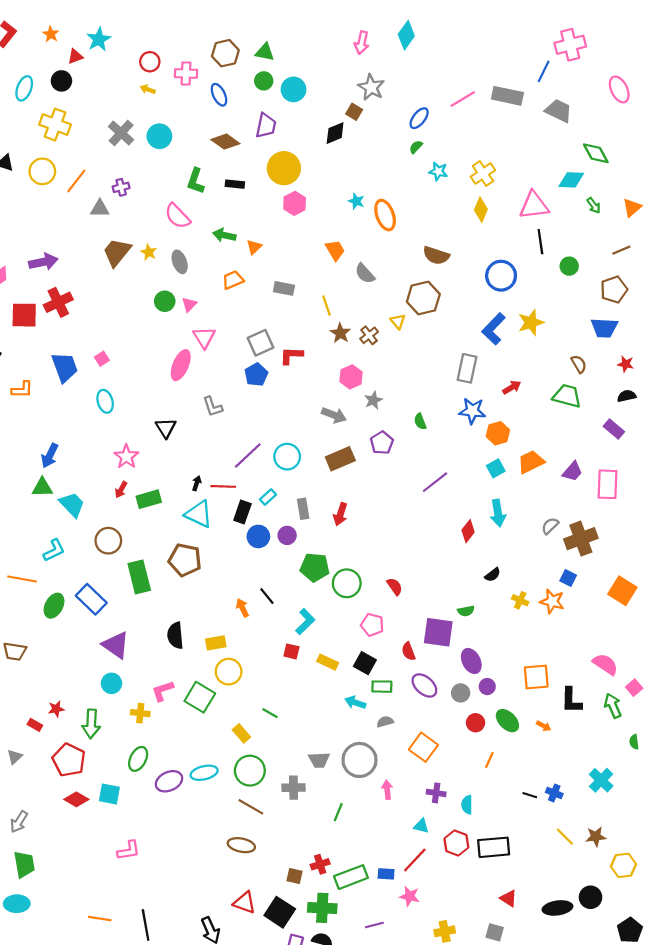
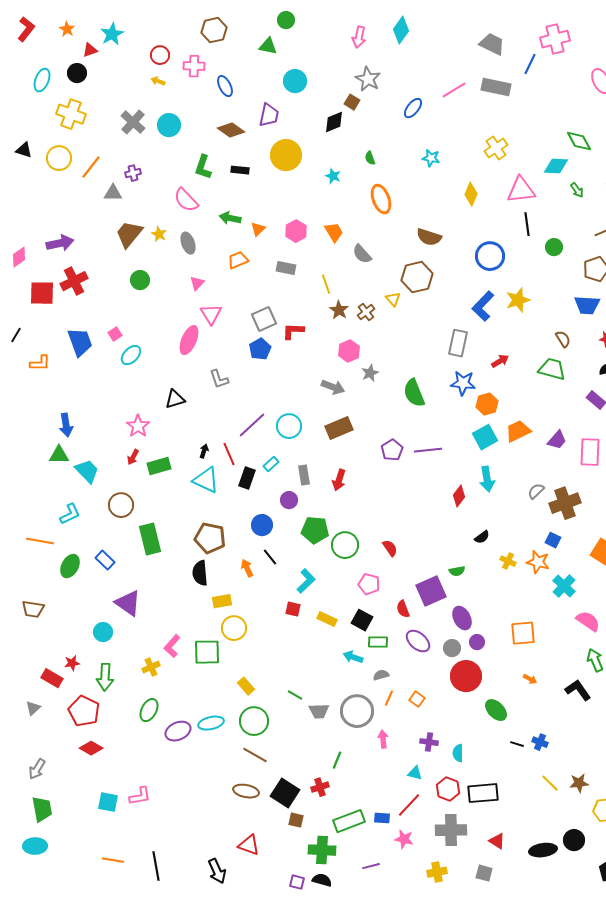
brown hexagon: (225, 53) -> (214, 30), moved
green circle: (264, 81) -> (286, 20), moved
gray trapezoid: (559, 111) -> (492, 44), moved
green semicircle: (416, 147) -> (370, 158), moved, turned -64
yellow cross: (483, 173) -> (496, 148), moved
cyan star: (356, 201) -> (333, 176), moved
pink hexagon: (295, 203) -> (296, 231), moved
green circle: (165, 301) -> (140, 280), moved
cyan ellipse: (105, 401) -> (131, 355), moved, turned 60
green semicircle: (420, 422) -> (414, 393), size x1.8
black triangle: (166, 428) -> (175, 399), turned 45
purple pentagon: (382, 443) -> (392, 450), moved
blue arrow: (50, 456) -> (66, 425), turned -35
cyan square: (496, 468) -> (485, 437), size x1.4
purple line: (435, 482) -> (428, 450), turned 32
red line: (223, 486) -> (229, 454), turned 65
blue circle: (258, 536) -> (262, 525), moved
brown pentagon: (185, 560) -> (210, 538), moved
blue rectangle: (91, 599) -> (105, 560), size x0.7
purple square: (438, 632) -> (431, 591), turned -32
black semicircle: (175, 635) -> (200, 573), moved
cyan circle: (111, 683) -> (103, 632), moved
pink L-shape: (163, 691) -> (172, 646), turned -30
green square: (200, 697) -> (207, 652), turned -32
black L-shape: (571, 700) -> (578, 690), moved, turned 144
yellow cross: (140, 713) -> (151, 667), turned -30
green line: (270, 713) -> (295, 695), moved
green ellipse: (507, 721) -> (496, 710), moved
red circle: (476, 723) -> (466, 676), size x1.8
red rectangle: (35, 725) -> (52, 678), size x1.5
orange square: (423, 747) -> (417, 699), size x0.6
orange line: (489, 760) -> (389, 698), moved
cyan cross: (601, 780) -> (564, 586), moved
gray cross: (294, 788) -> (451, 830), moved, size x1.4
cyan square: (109, 794) -> (108, 802), moved
red cross: (320, 864) -> (320, 787), moved
black square: (280, 912) -> (285, 793), moved

